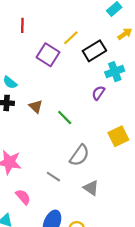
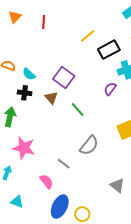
purple square: (48, 55) -> (64, 77), moved
gray triangle: (91, 188) -> (117, 185), moved
pink semicircle: (23, 197) -> (46, 182), moved

